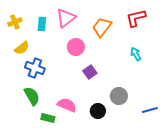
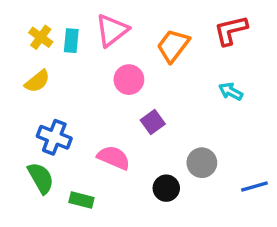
yellow cross: (15, 22) -> (41, 37), moved, turned -32
cyan arrow: (136, 54) -> (231, 91), turned -32
blue cross: (35, 68) -> (54, 137), moved
green semicircle: (32, 96) -> (41, 178), moved
pink semicircle: (67, 105) -> (114, 158), moved

